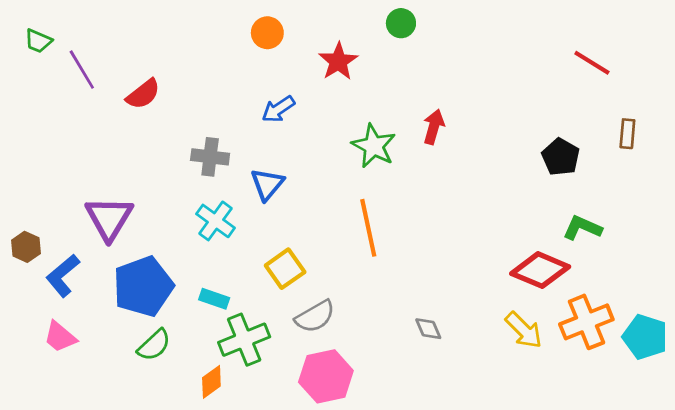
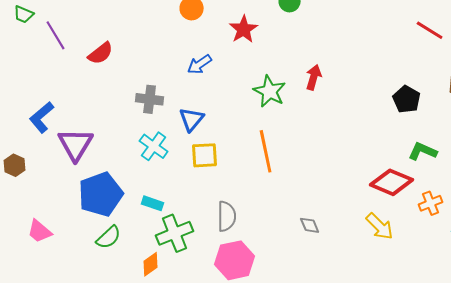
yellow square: (285, 269) -> (205, 155), moved, turned 32
blue L-shape: (63, 276) -> (42, 117), moved
gray semicircle: (315, 316) -> (227, 216), turned -60
orange cross: (586, 322) -> (431, 203), moved, size x0.6

